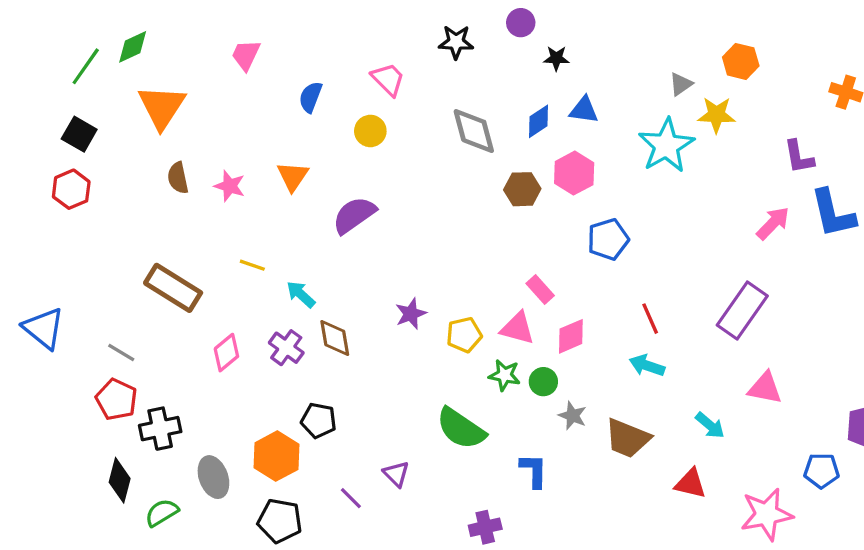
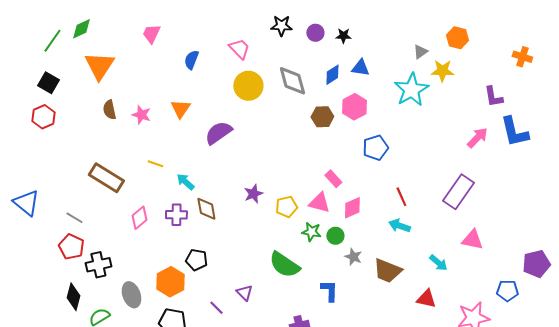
purple circle: (521, 23) -> (315, 33), moved
yellow circle: (370, 131) -> (248, 86), moved, size x1.5
purple cross: (286, 348) -> (176, 215), turned -35

